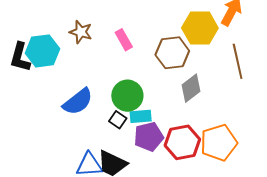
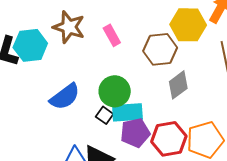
brown star: (81, 32) -> (69, 27), size x1.4
cyan rectangle: (141, 116) -> (127, 112), size x1.4

